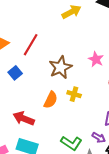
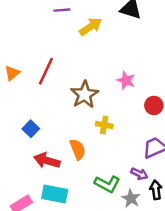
blue square: (15, 73) -> (31, 129), moved
orange semicircle: (51, 100) -> (78, 149), moved, turned -42

